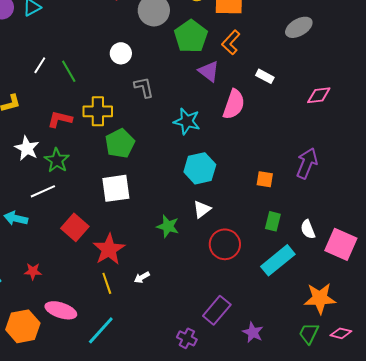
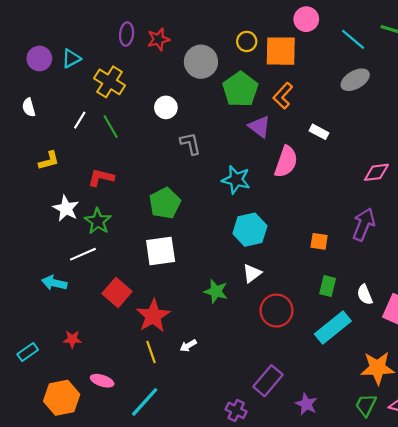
pink diamond: (319, 95) -> (376, 172), moved
yellow cross: (98, 111) -> (110, 82), moved, turned 32
pink ellipse: (61, 310) -> (102, 381), size x0.7

